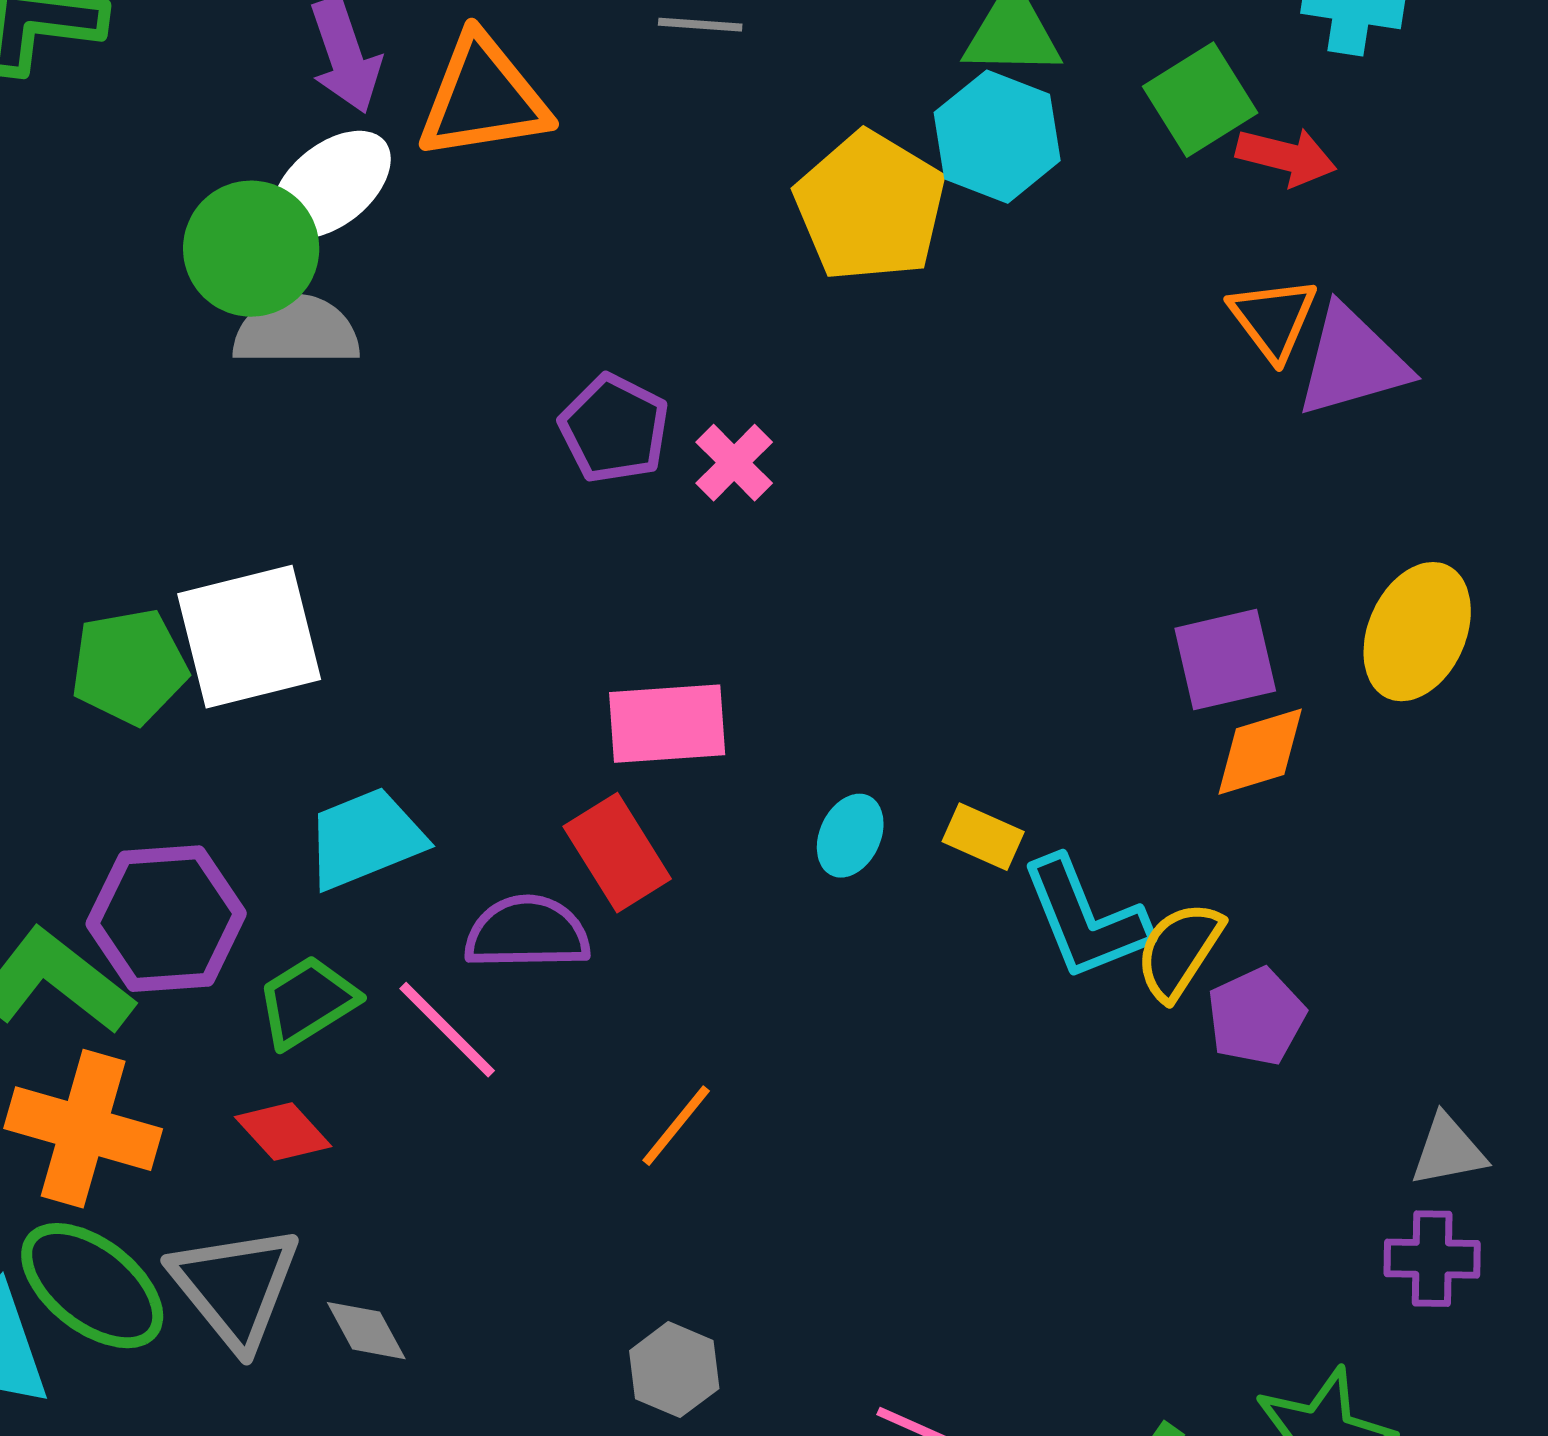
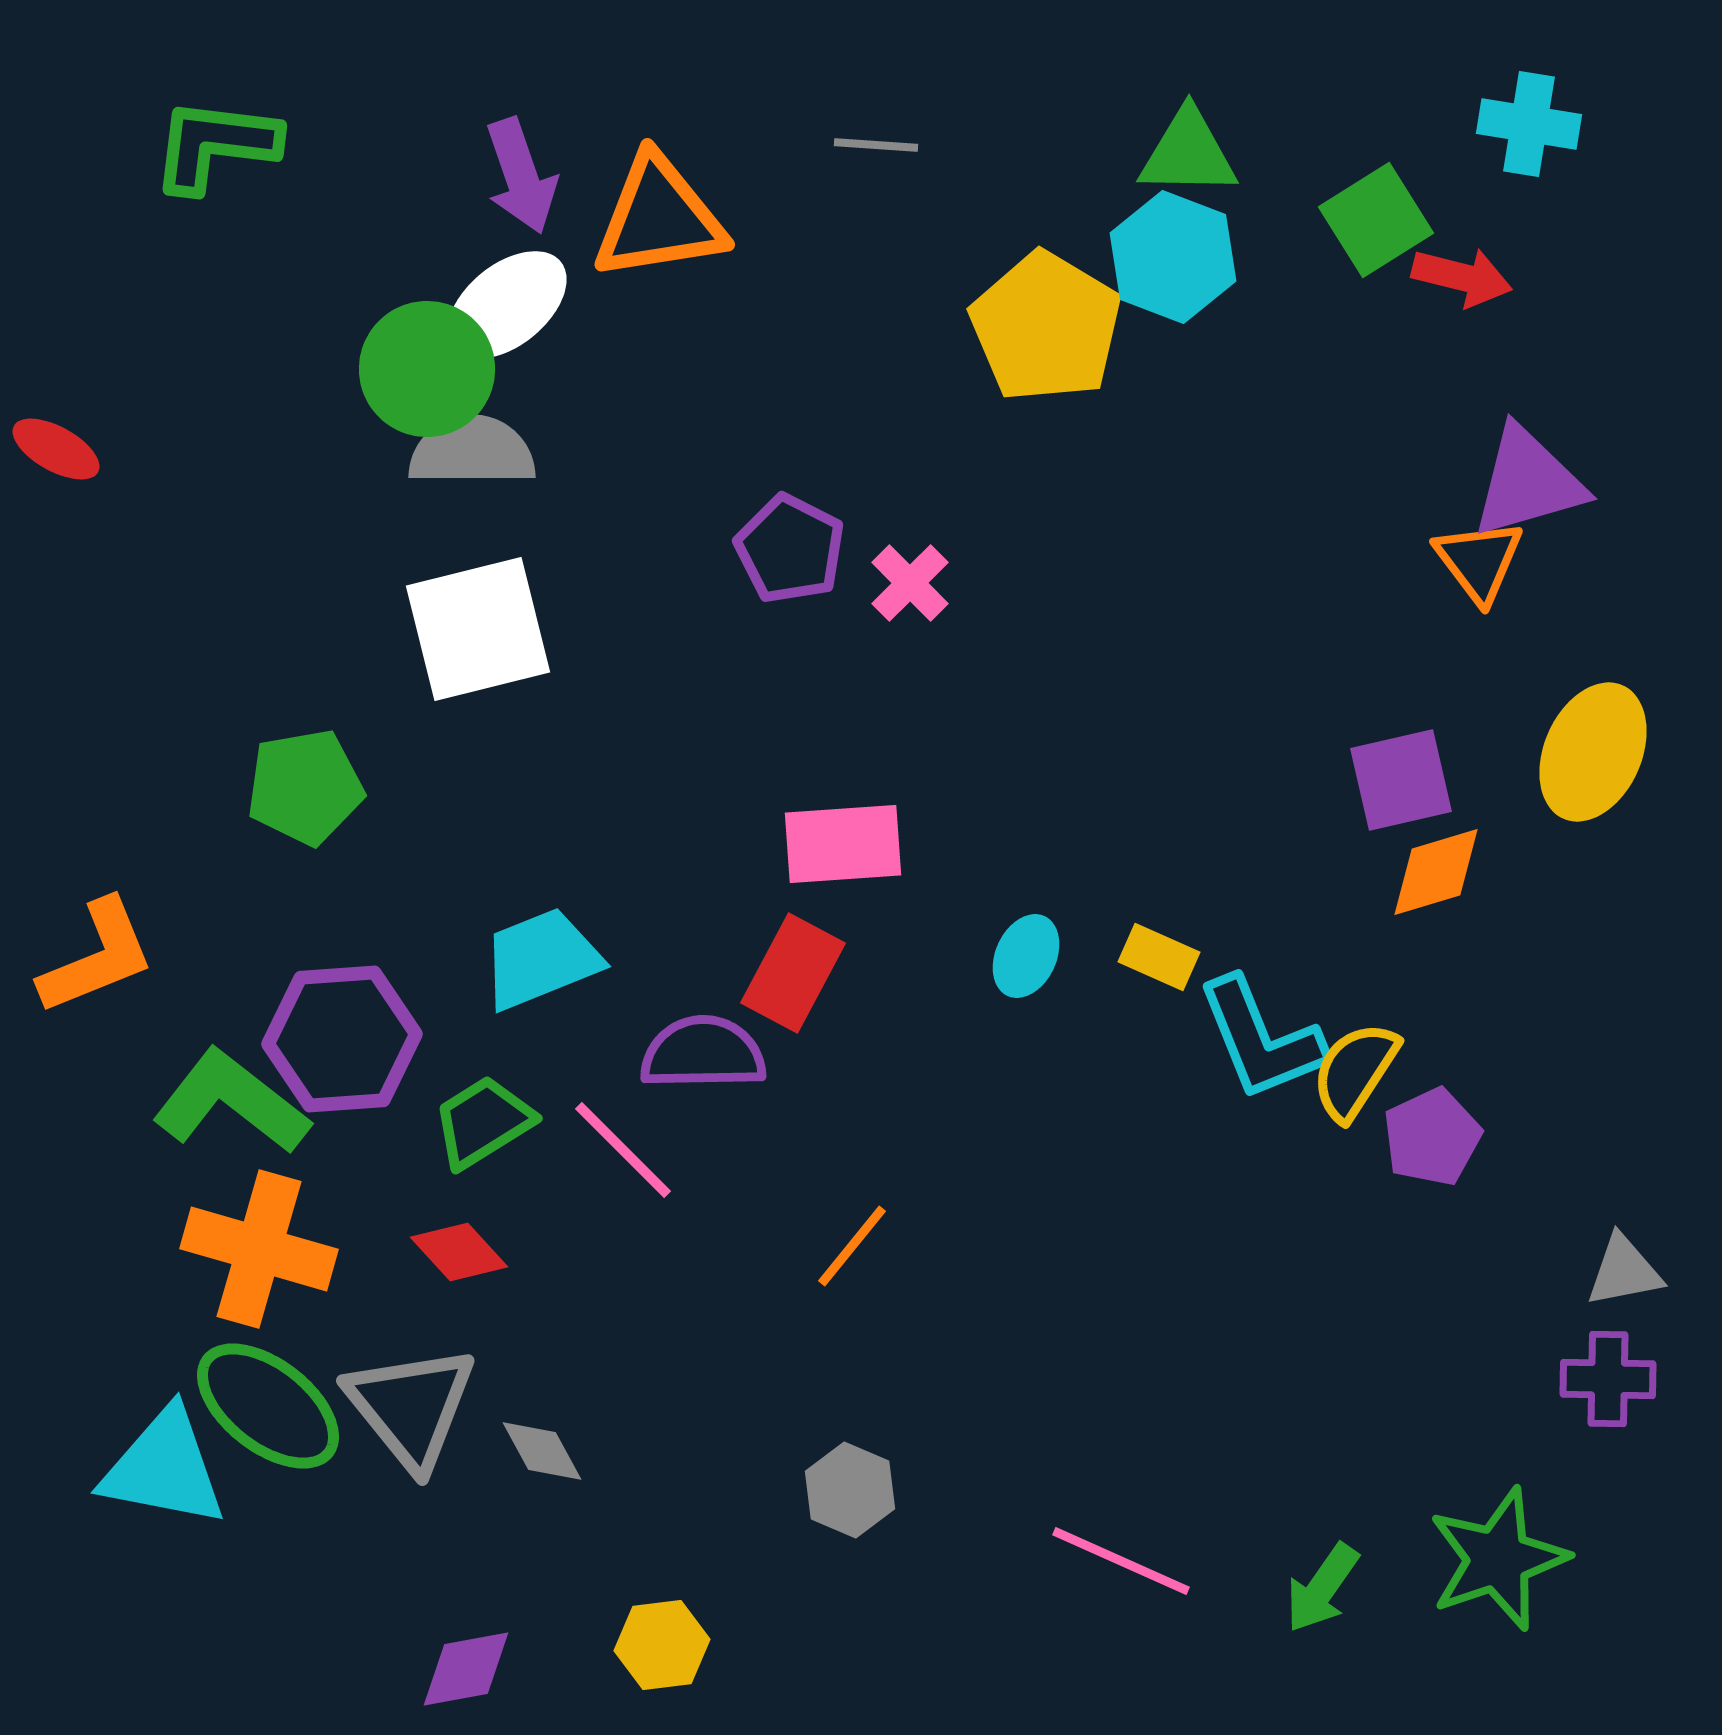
orange triangle: (1273, 319) -> (1479, 561), moved
white square: (249, 637) -> (478, 629), moved
red rectangle: (617, 853) -> (793, 973), turned 60

